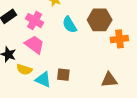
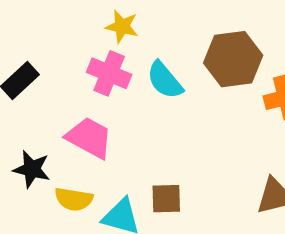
pink cross: (35, 21) -> (109, 73), moved

